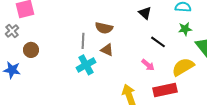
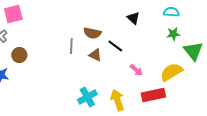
black line: (158, 42) -> (115, 46), moved
cyan cross: (86, 65) -> (87, 97), moved

